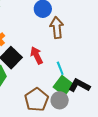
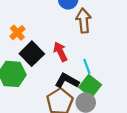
black L-shape: (79, 85) -> (67, 81), moved

